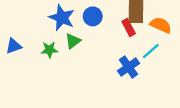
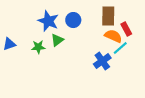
orange semicircle: (161, 25) -> (113, 36), moved
red rectangle: (129, 28) -> (126, 29), moved

